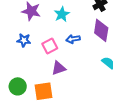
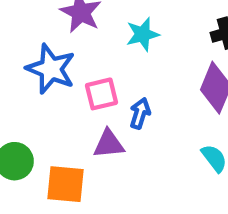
blue arrow: (73, 39) -> (140, 113), moved, turned 104
blue star: (24, 40) -> (51, 69), size x1.6

